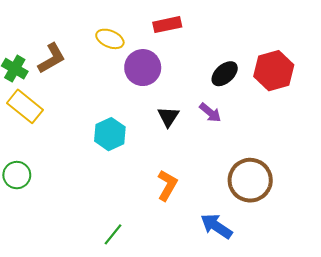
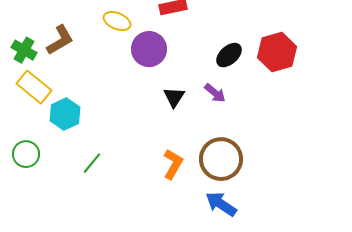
cyan hexagon: (110, 134) -> (65, 114), moved
brown circle: (250, 180) -> (221, 159), moved
green line: (113, 234) -> (92, 163), moved

